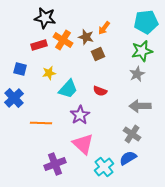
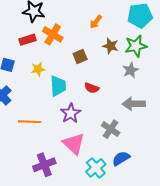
brown star: (86, 37) -> (111, 46), moved
brown square: (98, 54) -> (80, 56), moved
cyan trapezoid: (68, 89) -> (58, 86), turned -45
gray cross: (132, 134) -> (111, 129), moved

